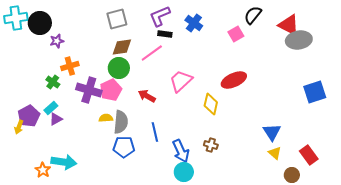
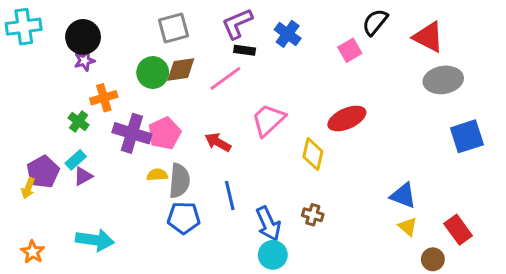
black circle: (40, 23) -> (83, 37), moved
gray ellipse: (299, 40) -> (443, 80), moved
green circle: (119, 68) -> (153, 73), moved
blue triangle: (272, 132) -> (403, 196), turned -36
orange star: (43, 170) -> (33, 252), moved

